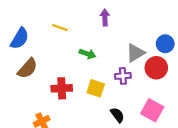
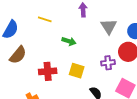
gray triangle: (135, 53) -> (109, 27), moved, turned -30
purple cross: (123, 76) -> (108, 63), moved

